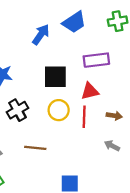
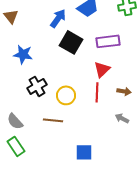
black square: (55, 77) -> (71, 42), moved, turned 30
red triangle: (90, 91) -> (102, 69), turned -30
yellow circle: (59, 110) -> (66, 95), moved

